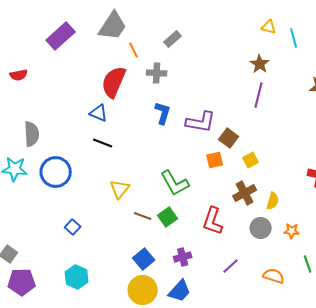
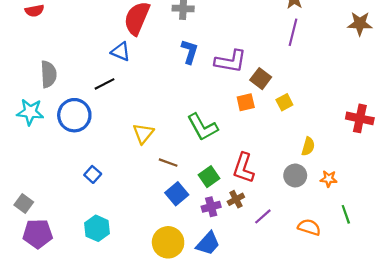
black line: (103, 143) -> (105, 84), moved, turned -48
brown cross: (245, 193) -> (236, 199), moved, size x0.7
green square: (168, 217) -> (209, 177), moved
blue square: (144, 259) -> (177, 194), moved

